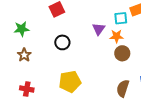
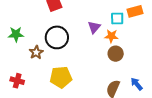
green star: (22, 29) -> (16, 34), moved
black circle: (62, 42) -> (57, 37), size x1.5
brown star: (24, 55) -> (36, 52), moved

